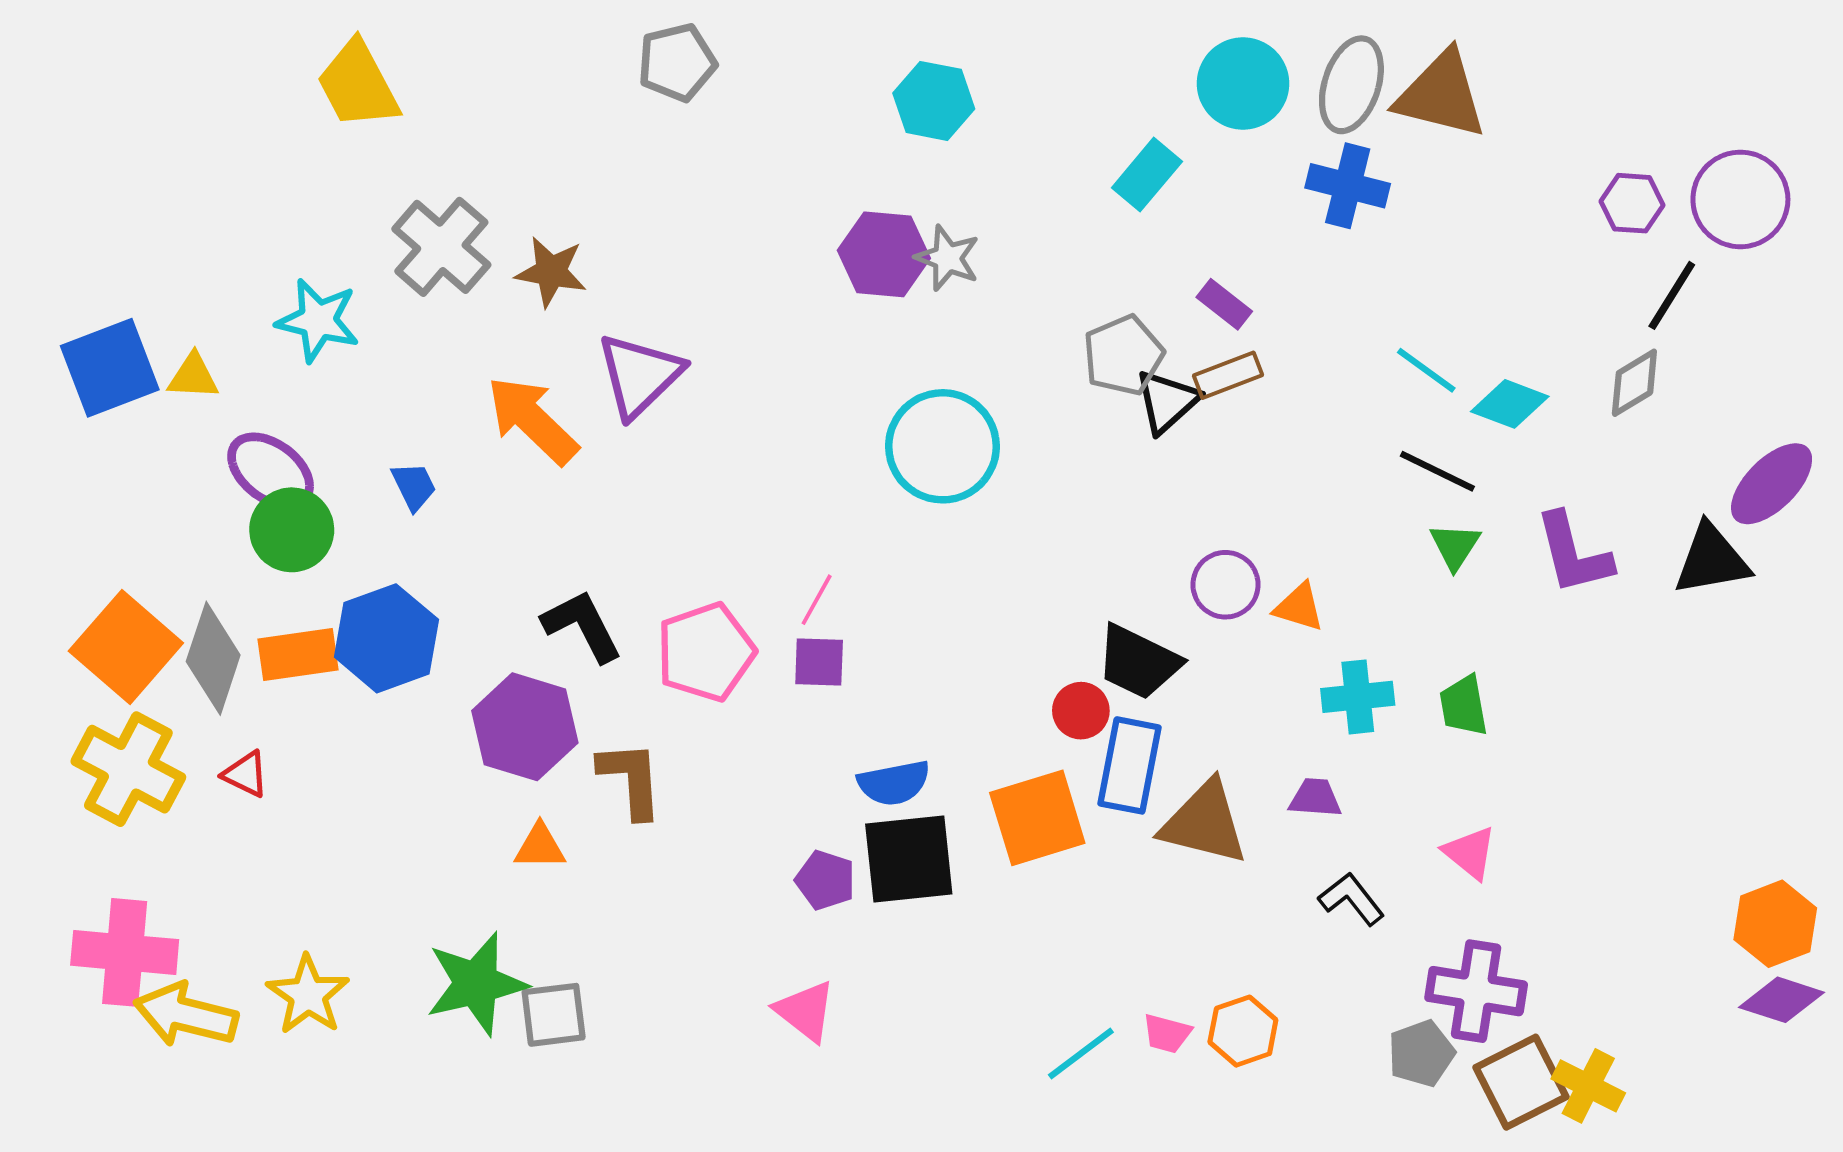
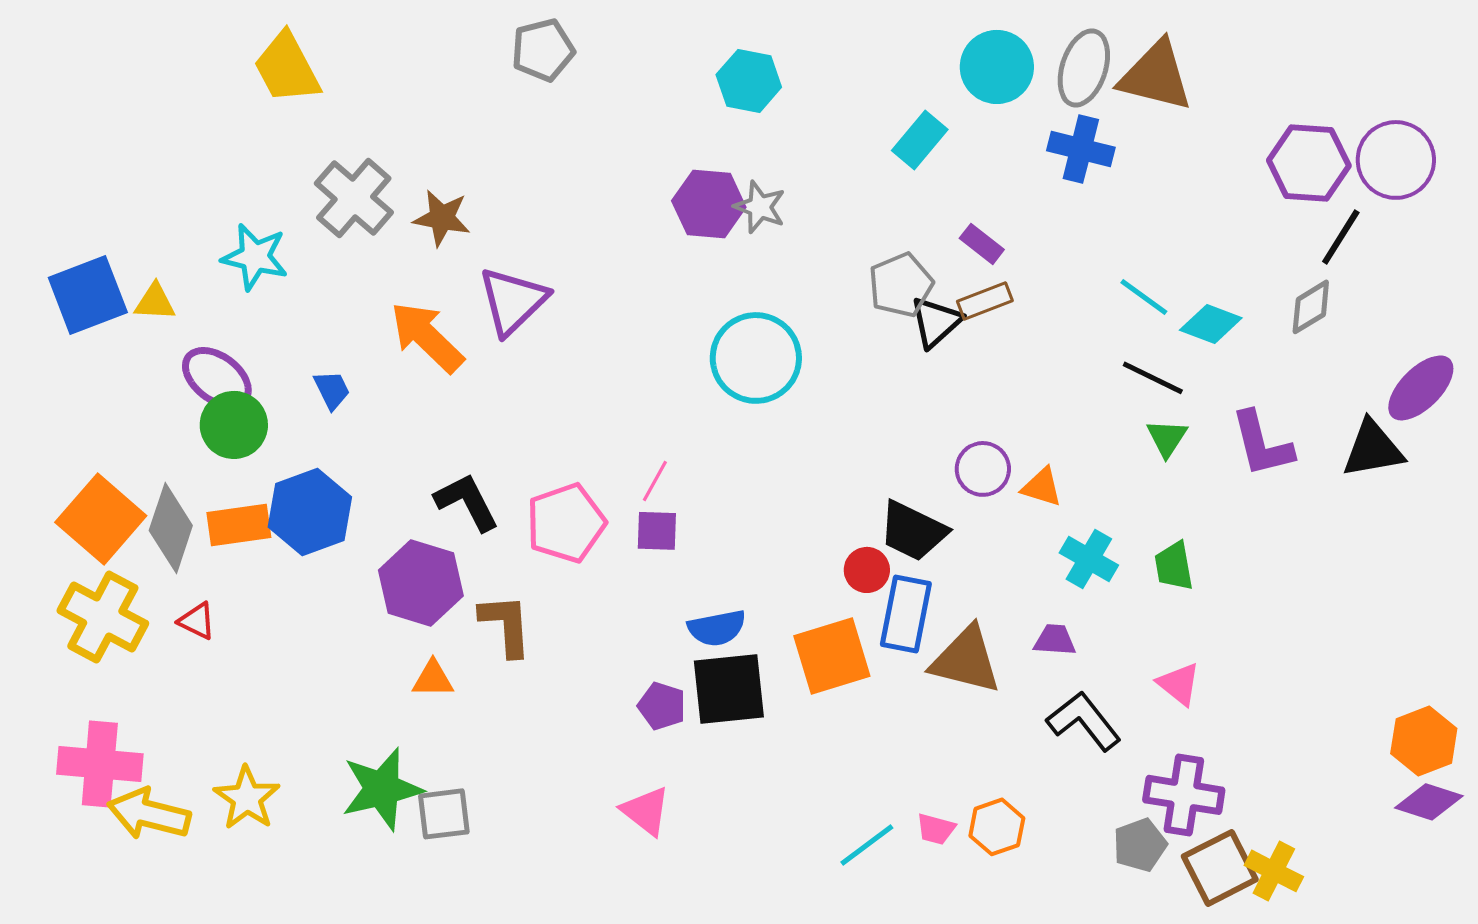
purple hexagon: (1632, 203) -> (1309, 163), size x1.6
cyan cross: (1358, 697) -> (1089, 559), turned 36
black L-shape: (1351, 899) -> (1084, 721), size x1.4

